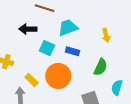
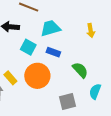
yellow arrow: (106, 35) -> (91, 31), moved
green semicircle: (101, 67) -> (80, 70), turned -72

